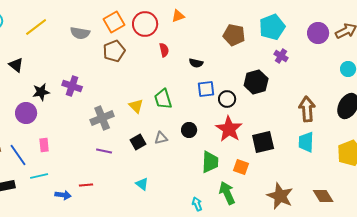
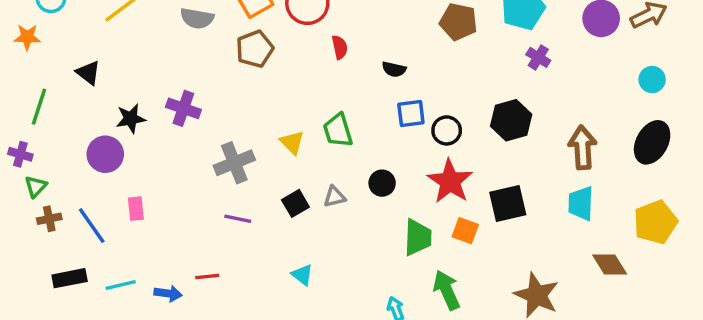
black hexagon: (256, 82) -> (511, 120), moved
orange square: (241, 167) -> (465, 231), moved
cyan line: (39, 176) -> (121, 285), moved
brown diamond: (323, 196) -> (610, 265), moved

